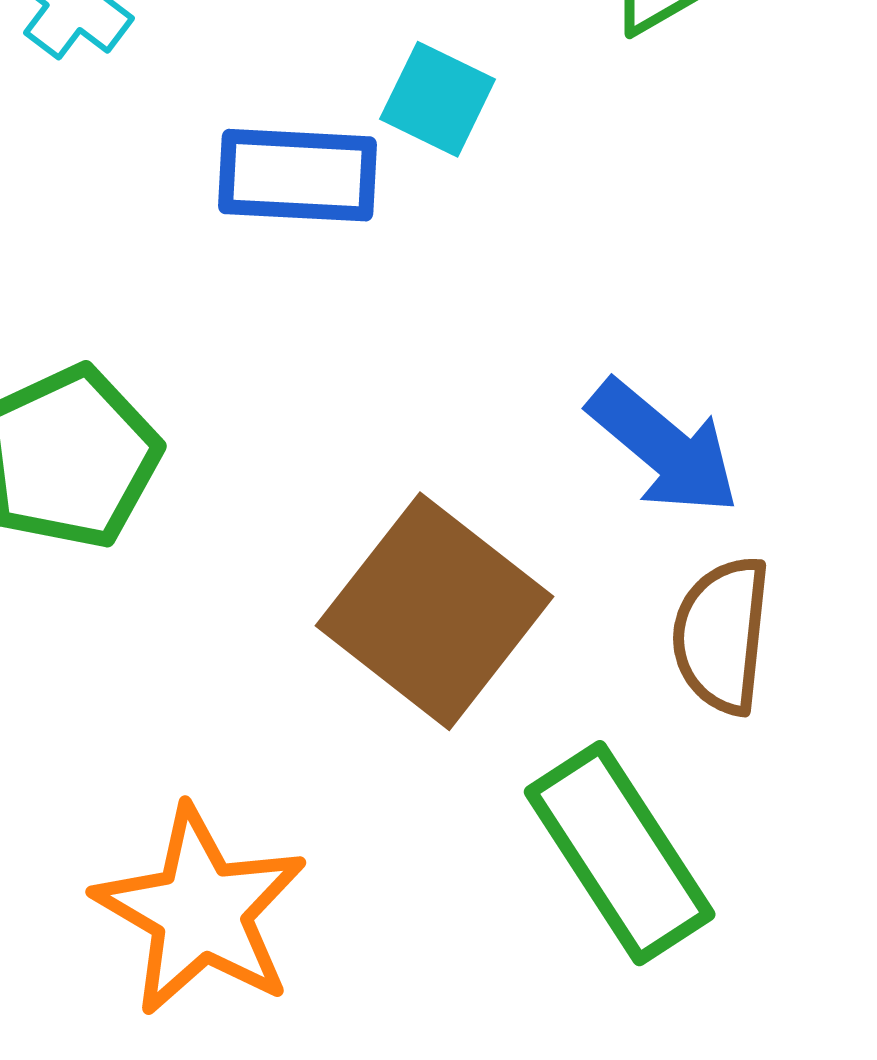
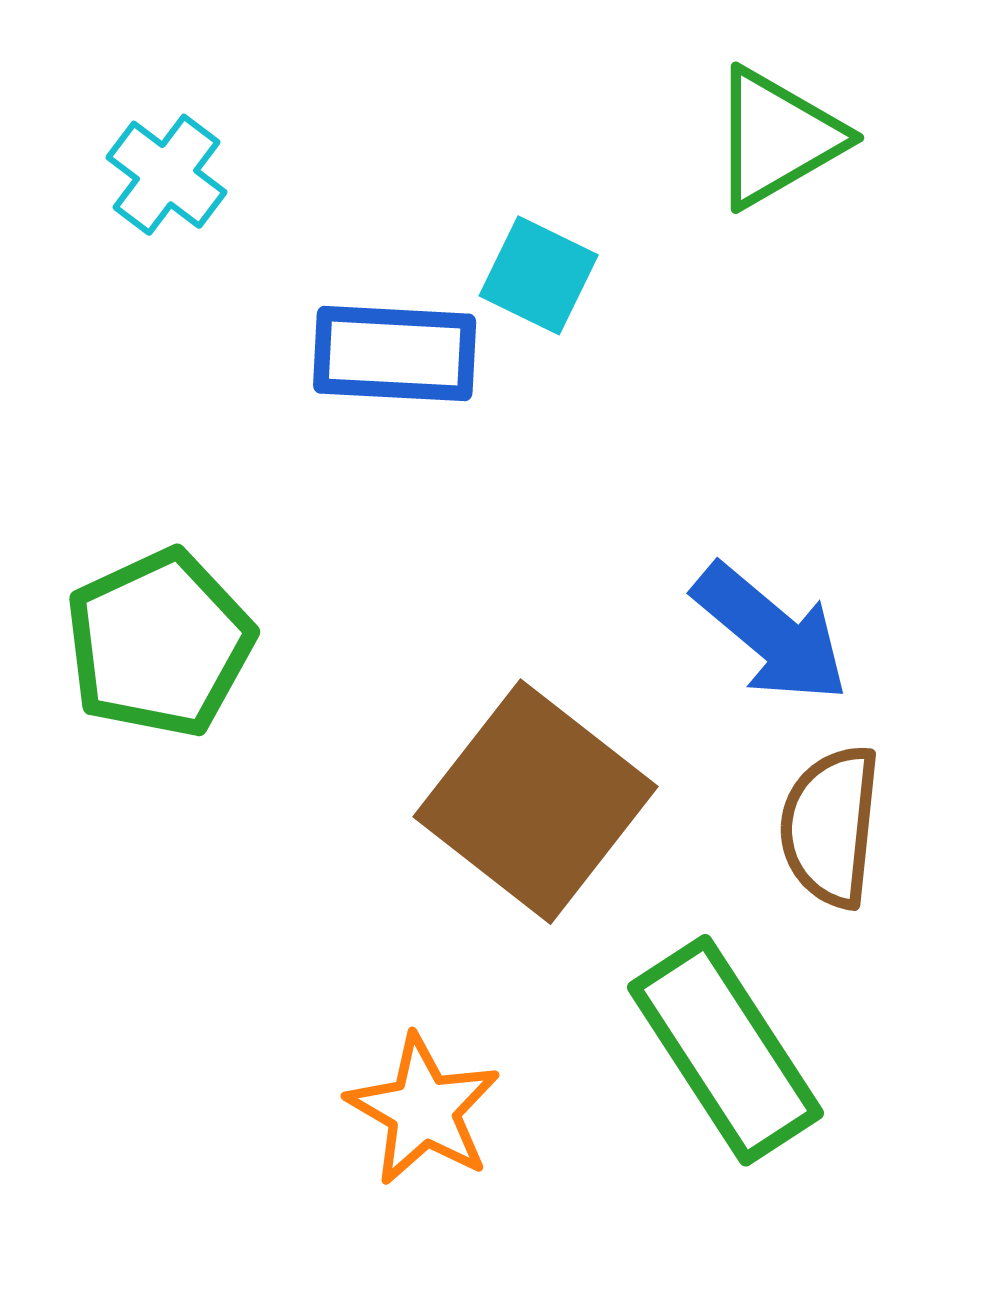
orange star: (201, 911) -> (423, 1110), moved, size x0.7

